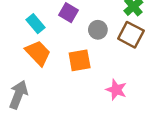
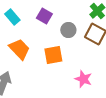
cyan rectangle: (35, 24) -> (12, 17), moved

